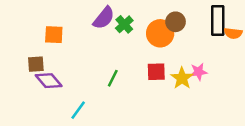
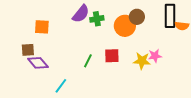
green cross: (124, 24) -> (97, 19), turned 32
red square: (156, 72) -> (112, 56), moved
yellow star: (182, 78) -> (142, 61), turned -30

